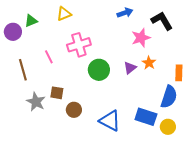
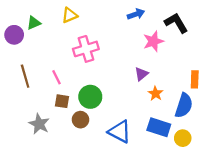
pink line: (49, 57) -> (57, 77), moved
orange star: (149, 63) -> (156, 94), moved
green circle: (99, 70) -> (90, 97), moved
gray star: (36, 102) -> (39, 124), moved

